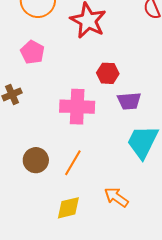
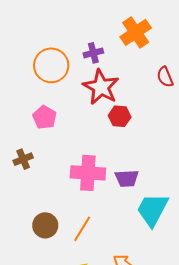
red hexagon: (108, 73) -> (120, 116), moved
purple trapezoid: (129, 101) -> (127, 178), moved

